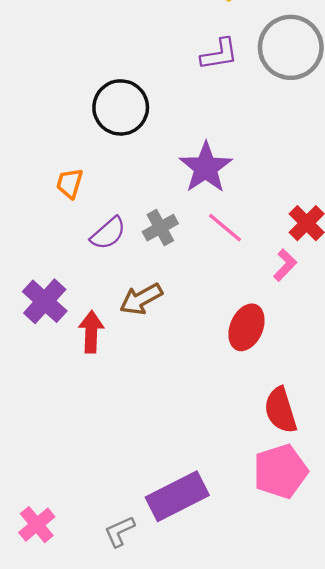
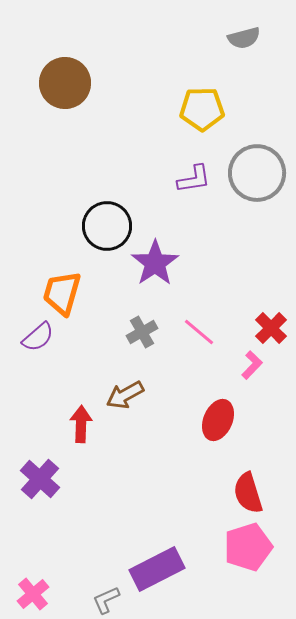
purple star: (206, 168) -> (155, 263), moved
orange trapezoid: (70, 183) -> (62, 293), size x1.6
purple semicircle: (108, 233) -> (38, 337), moved
purple cross: (45, 301) -> (40, 479), moved

